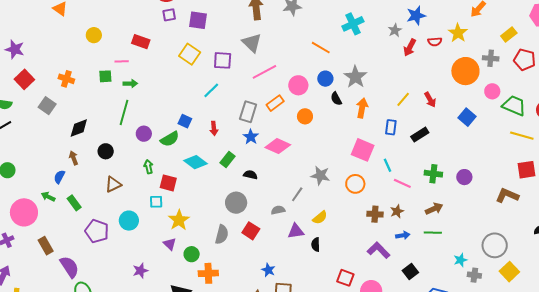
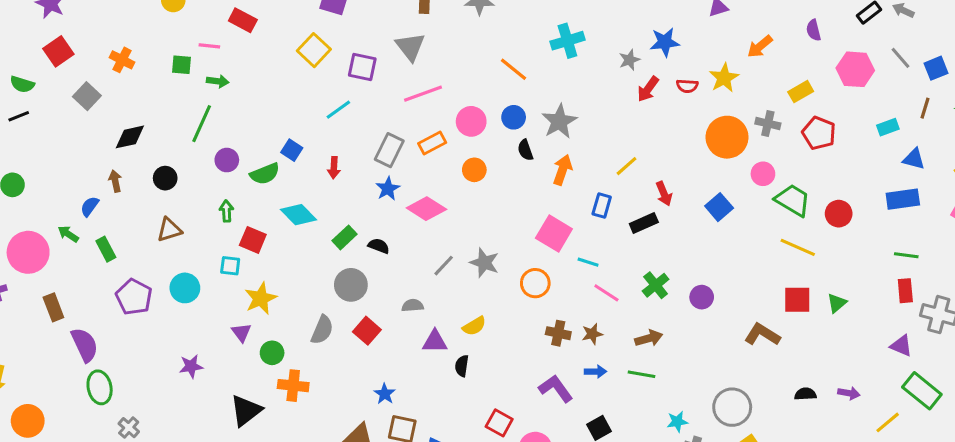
red arrow: (430, 100) -> (664, 194), moved
green rectangle: (228, 160) -> (344, 237), moved
cyan line: (387, 165) -> (588, 262), turned -56
green cross: (433, 174) -> (656, 285), turned 36
gray line: (297, 194) -> (444, 266), moved

